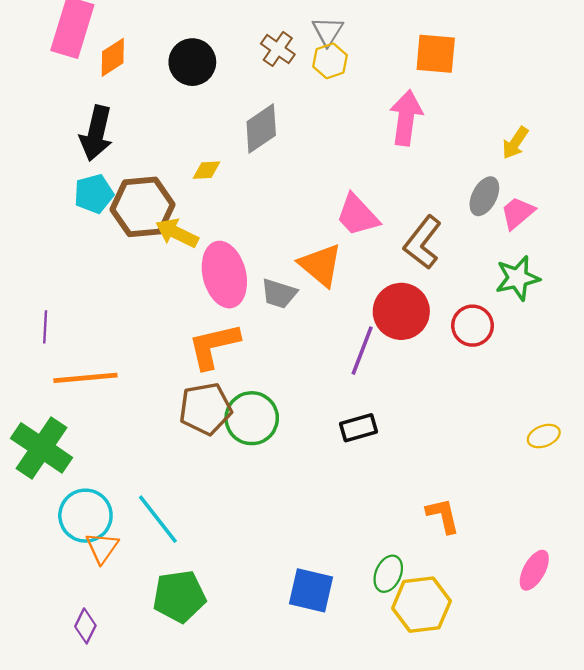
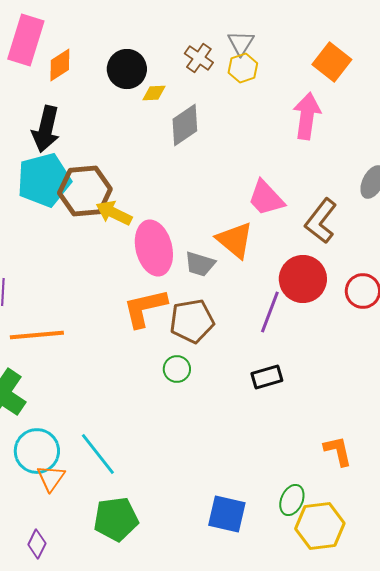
orange square: (436, 54) -> (332, 62), turned 33
yellow diamond: (207, 170) -> (154, 93), moved
cyan pentagon: (94, 194) -> (44, 180), size x1.6
brown pentagon: (205, 409) -> (192, 321), moved
green circle: (252, 418) -> (177, 369), size x0.6

